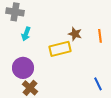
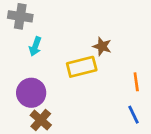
orange line: (100, 36) -> (136, 82), moved

